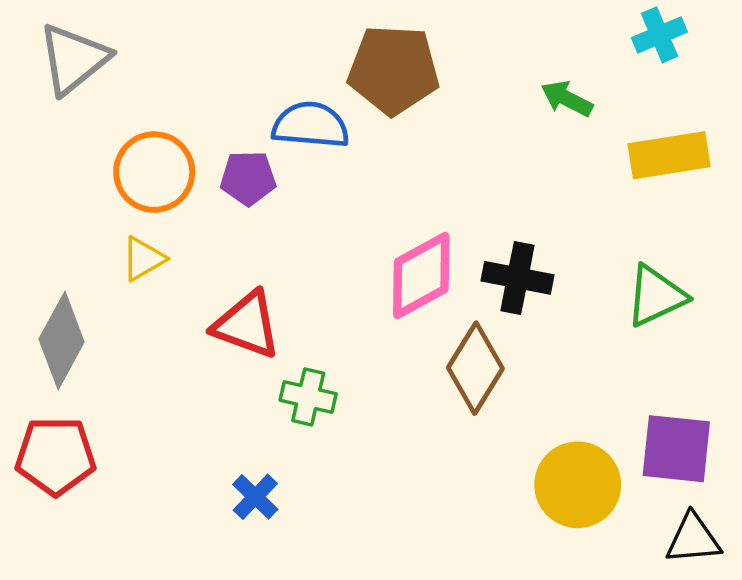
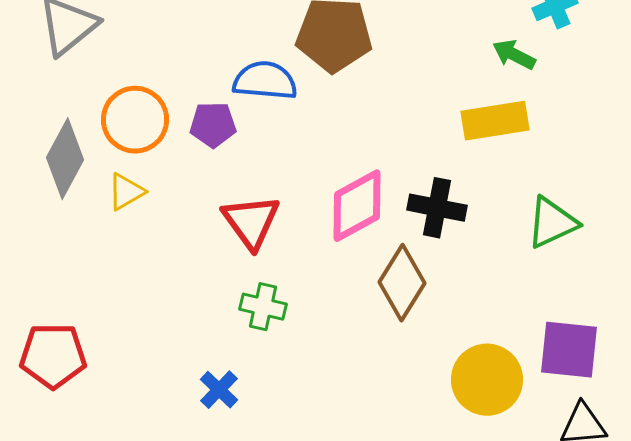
green arrow: (567, 99) -> (514, 55), moved
yellow rectangle: (669, 155) -> (495, 121), moved
red triangle: (247, 325) -> (251, 222), moved, turned 34
gray diamond: (62, 340) -> (65, 159), moved

